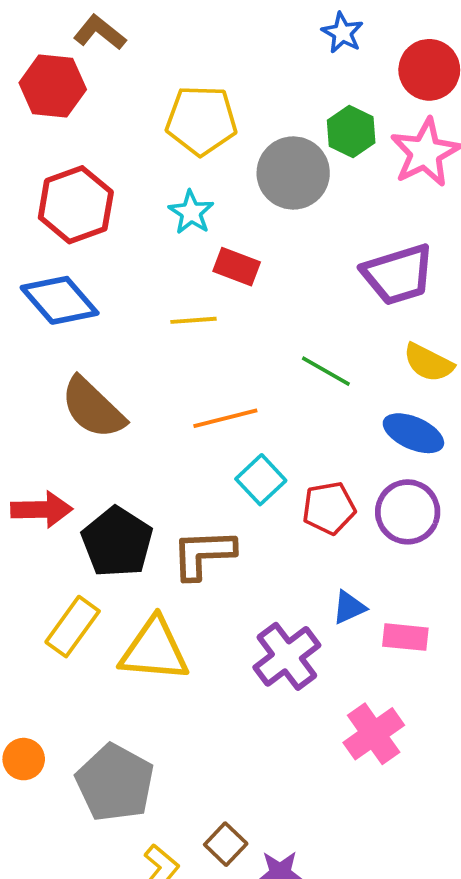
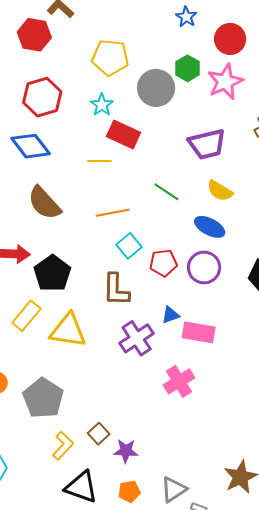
red rectangle: (237, 267) -> (124, 135), size x1.4
brown L-shape: (203, 554) -> (116, 290), moved, turned -90
pink rectangle: (405, 637) -> (199, 332), size x1.4

